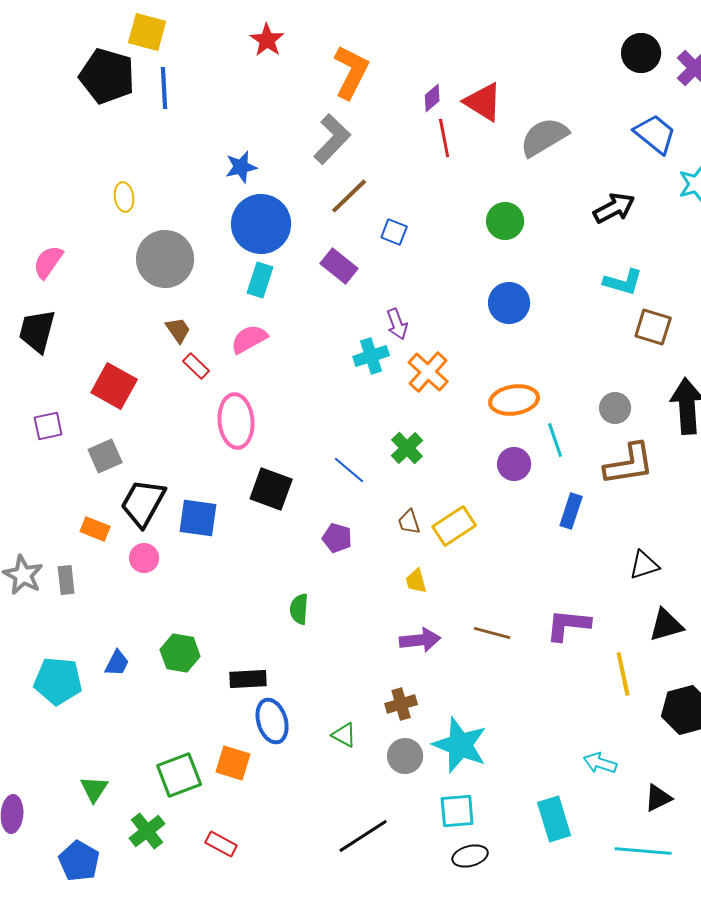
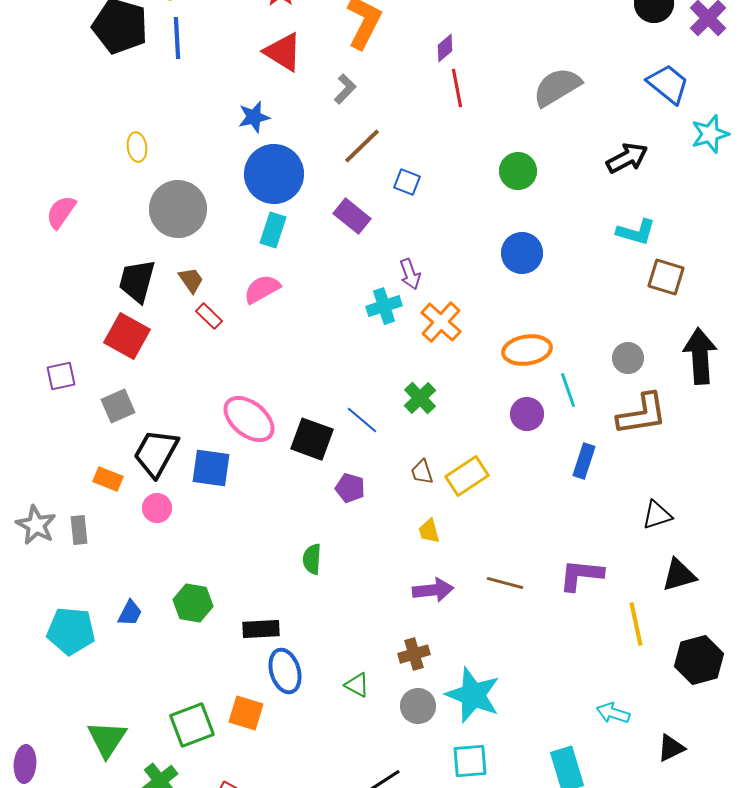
red triangle: (483, 102) -> (283, 52), moved
gray L-shape: (332, 139) -> (345, 89), size x0.6
black trapezoid: (37, 331) -> (137, 281), moved
pink ellipse: (236, 421) -> (249, 419), moved, turned -46
black square: (271, 489) -> (312, 439), moved
green triangle: (94, 789) -> (107, 739), size x1.4

